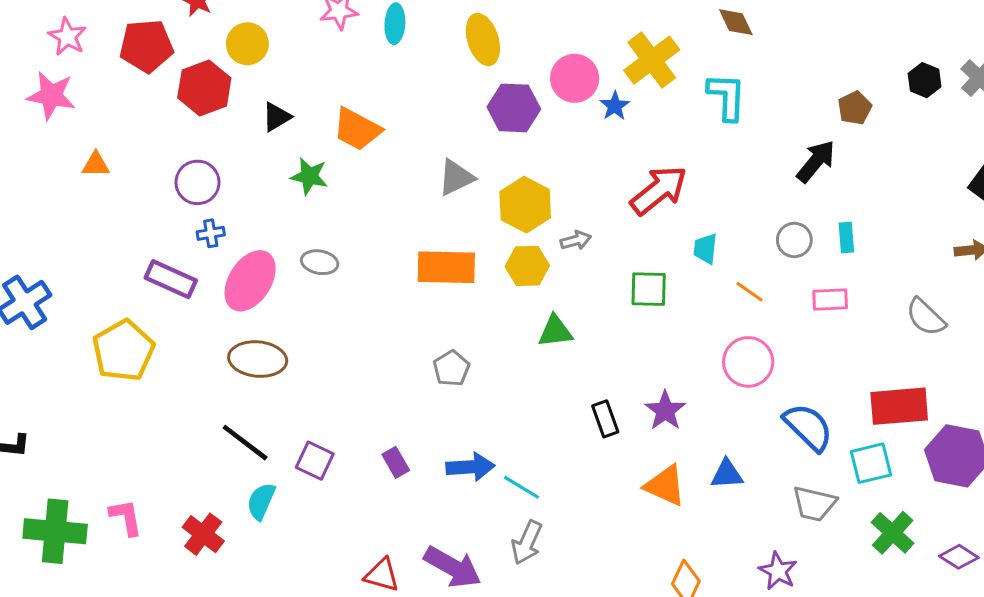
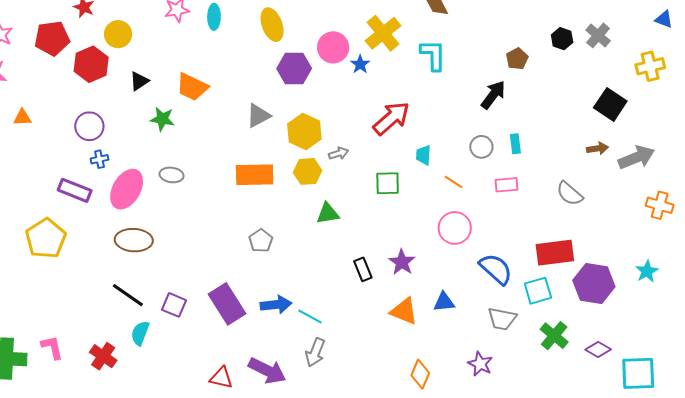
purple rectangle: (396, 462) -> (227, 304), size x2.0

